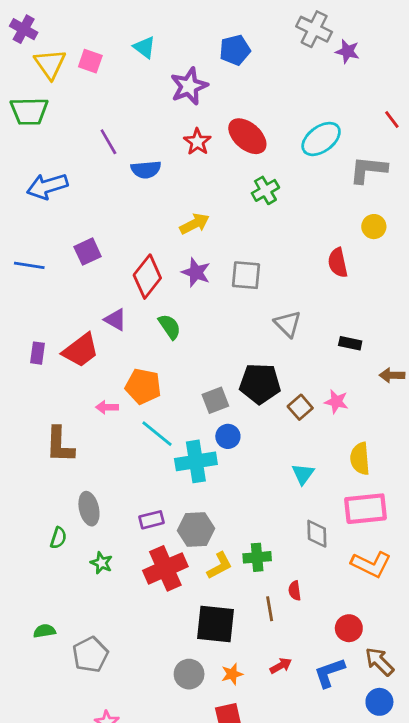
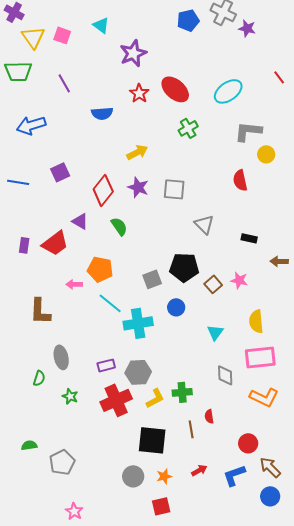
blue pentagon: (235, 50) -> (188, 20), moved
purple line: (108, 142) -> (64, 83), moved
gray L-shape: (368, 170) -> (248, 131), moved
blue circle: (228, 436) -> (176, 307), moved

